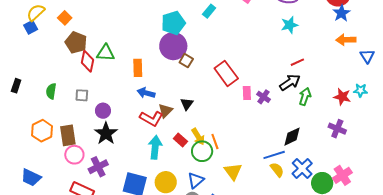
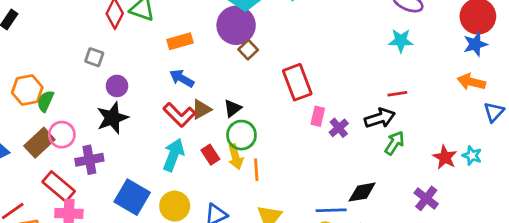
orange rectangle: (138, 68) -> (180, 41), turned 60
green semicircle: (51, 91) -> (45, 101), moved
brown rectangle: (68, 135) -> (39, 143), moved, turned 40
green circle: (202, 151) -> (241, 135), moved

